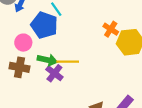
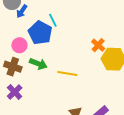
yellow line: (68, 62) -> (67, 73), moved
purple cross: (54, 73) -> (15, 92), moved

